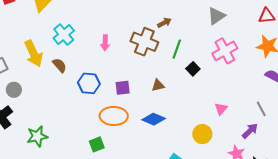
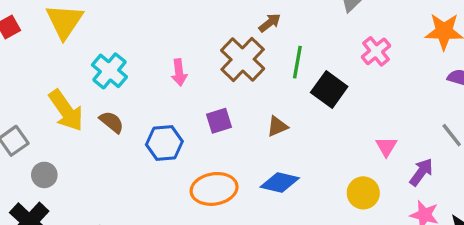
brown cross: (144, 42) -> (243, 59), turned 32
pink cross: (225, 51) -> (376, 51), size x0.7
black square: (193, 69) -> (329, 90), size x1.5
purple square: (123, 88) -> (219, 121), moved
purple arrow: (250, 131) -> (421, 172), moved

